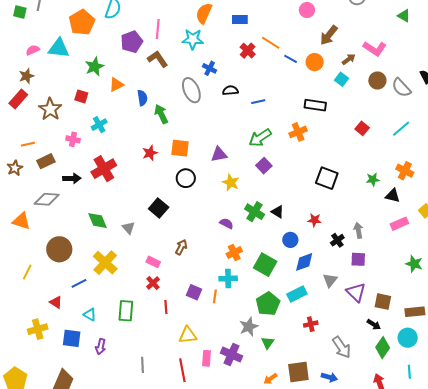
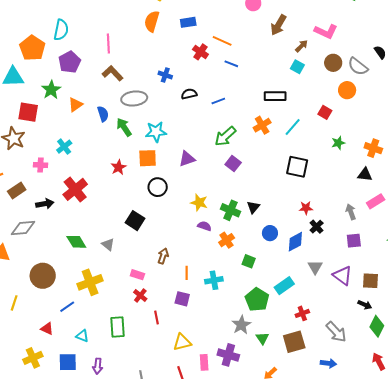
cyan star: (193, 39) -> (156, 132), moved
purple pentagon: (132, 42) -> (70, 62), moved
blue line: (291, 59) -> (231, 64), moved
orange circle: (315, 62) -> (347, 90), moved
gray ellipse: (191, 90) -> (134, 98), moved, turned -65
red square: (81, 96) -> (28, 112), moved, size x1.5
cyan line: (401, 129) -> (293, 127), moved
green star: (373, 179) -> (338, 143), moved
yellow star: (231, 182) -> (199, 203), moved
black triangle: (278, 212) -> (253, 207), turned 48
red star: (314, 220) -> (306, 208), moved
gray arrow: (358, 230) -> (351, 212), moved
orange cross: (234, 253) -> (227, 240), moved
purple square: (358, 259) -> (354, 241), moved
blue diamond: (304, 262) -> (295, 242), moved
yellow cross: (105, 263) -> (90, 282), turned 35
green square: (265, 265) -> (249, 261), size x0.6
orange line: (215, 296) -> (187, 273), moved
brown square: (298, 372) -> (294, 342), moved

